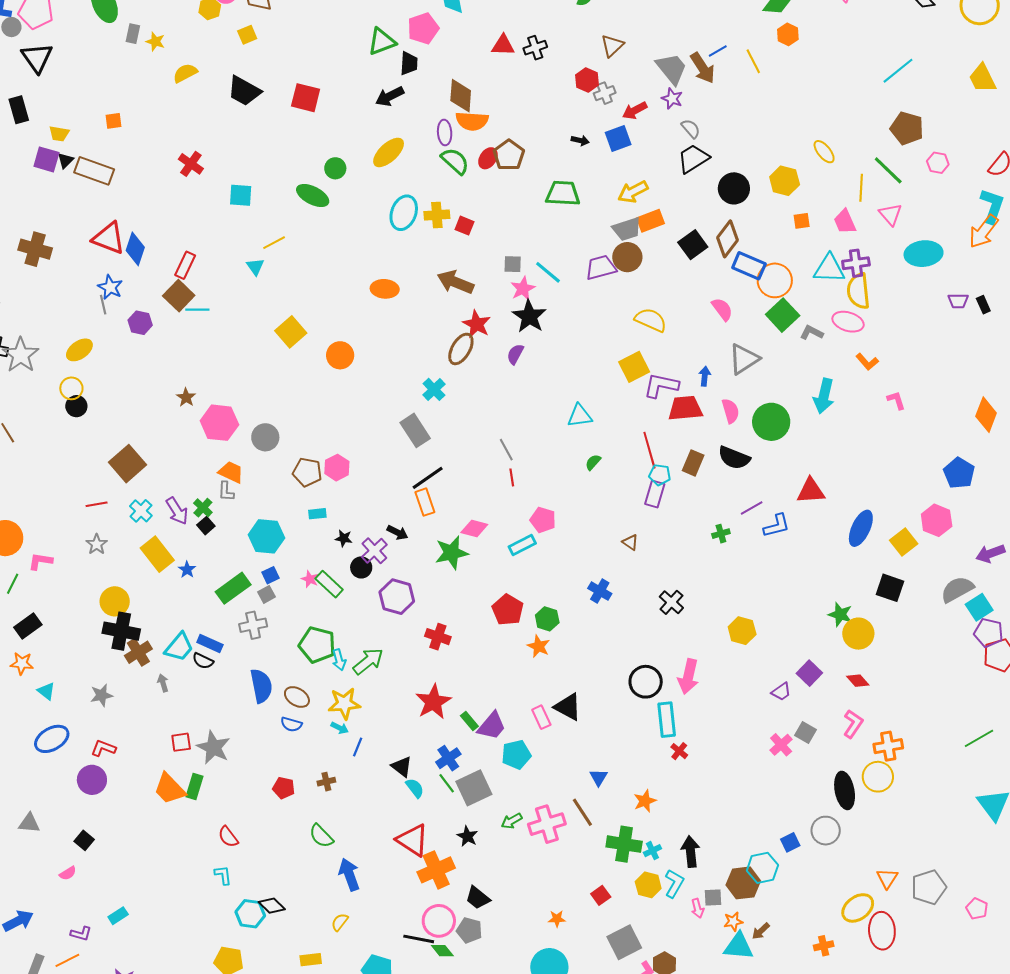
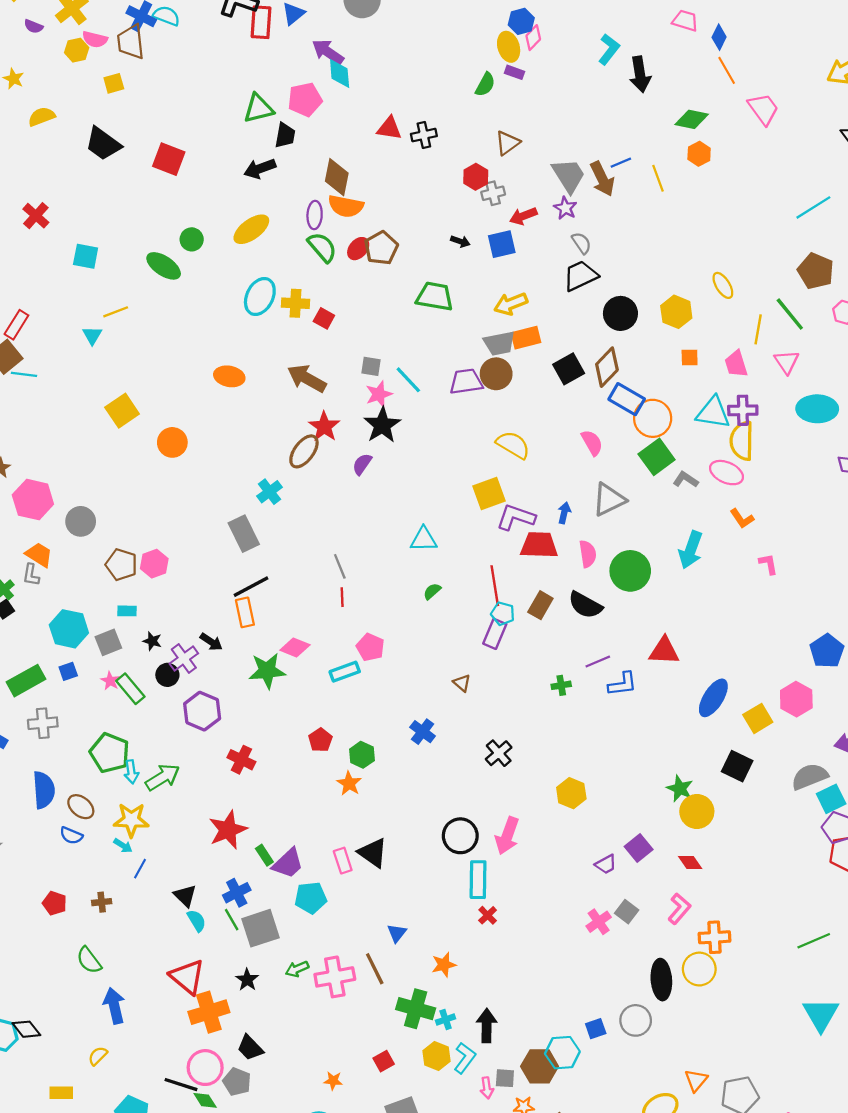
gray square: (266, 594) -> (108, 642), moved, size x1.4
red pentagon: (508, 610) -> (320, 740), size x0.7

